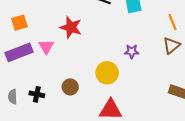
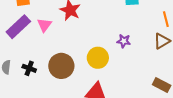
purple rectangle: (19, 52) -> (18, 27), turned -30
brown circle: (70, 87) -> (61, 66), size x1.6

